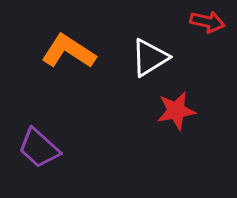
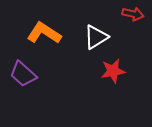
purple trapezoid: (39, 148) -> (23, 74), moved

